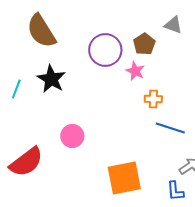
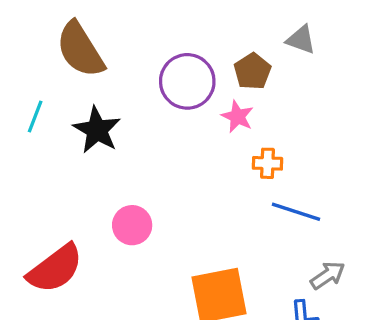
cyan line: (16, 89) -> (35, 116), moved

